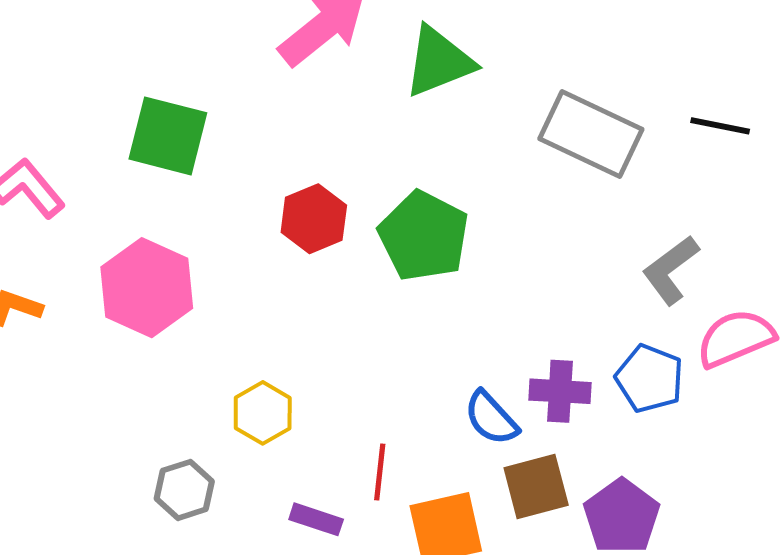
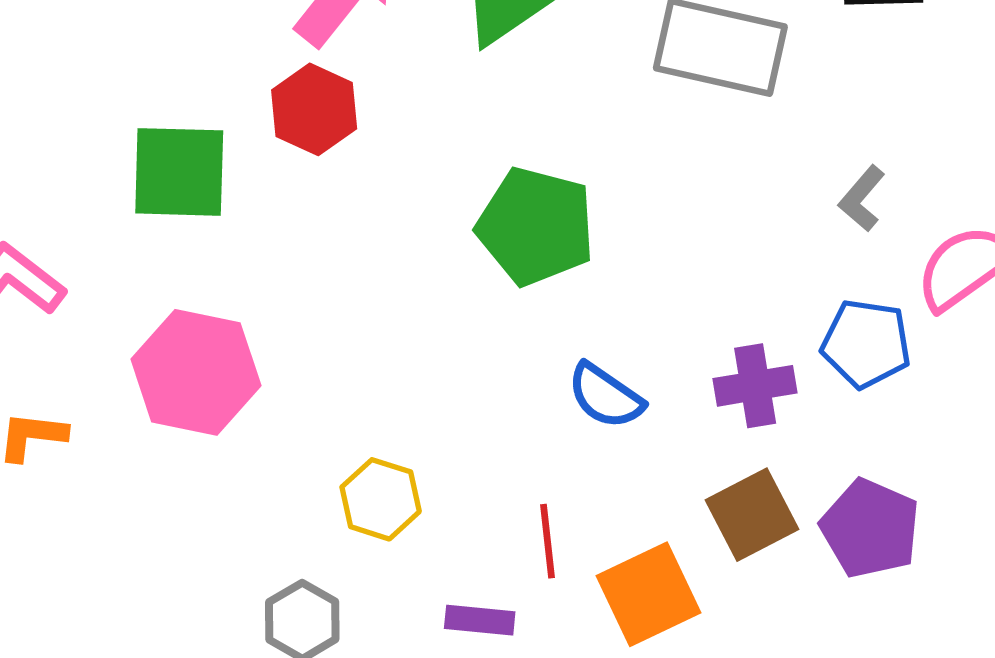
red hexagon: (314, 219) -> (314, 109), moved
gray L-shape: (671, 270) -> (862, 198), size x0.7
blue semicircle: (491, 418) -> (605, 396), moved

